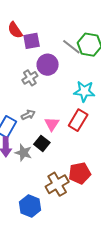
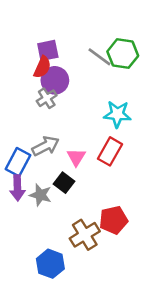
red semicircle: (15, 30) -> (42, 67), moved, turned -120
purple circle: (48, 65) -> (55, 80), moved
gray arrow: (28, 115) -> (46, 146), size x1.5

